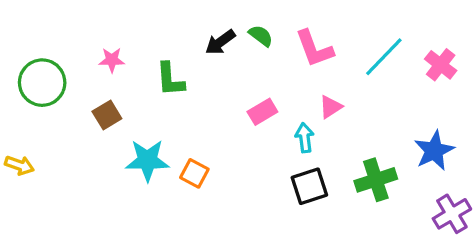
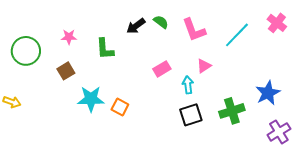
pink cross: (441, 65) -> (277, 23), moved

